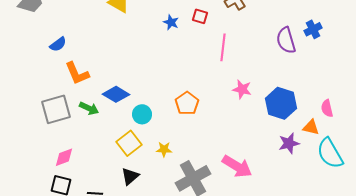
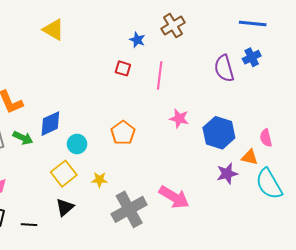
red square: (200, 16) -> (123, 68), moved
blue star: (171, 22) -> (137, 40), moved
blue diamond: (116, 94) -> (50, 124), turned -56

